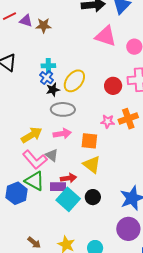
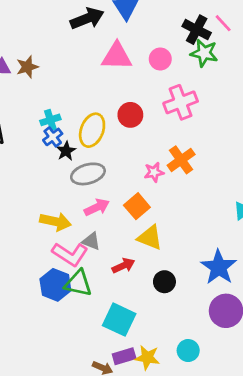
blue cross: (47, 78) -> (53, 137), turned 32
red circle: (113, 86) -> (130, 115), moved
yellow arrow: (32, 135) -> (55, 222), turned 60
orange square: (89, 141) -> (137, 206), turned -30
purple rectangle: (58, 187) -> (124, 356), moved
blue hexagon: (16, 193) -> (55, 285), moved
cyan square: (68, 199) -> (119, 320), moved

